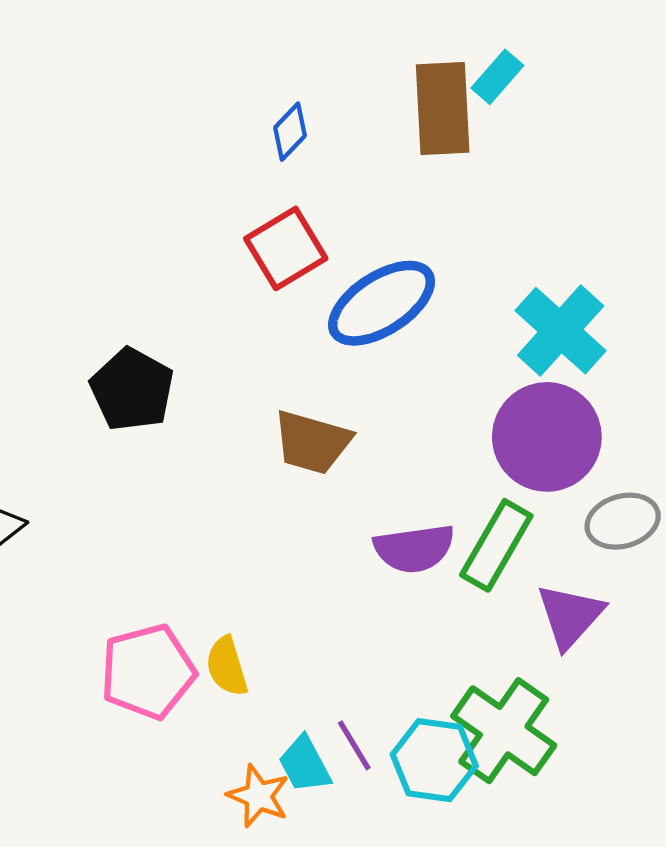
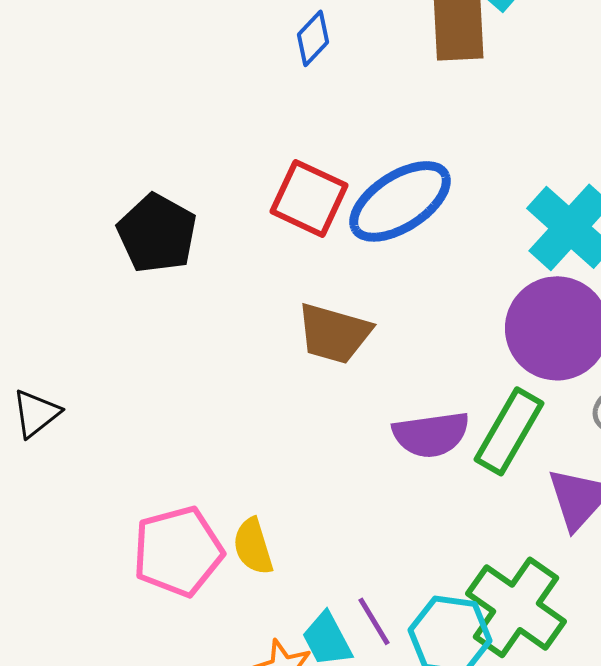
red square: (286, 248) -> (309, 198), moved, turned -34
black pentagon: (132, 390) -> (157, 233), moved

